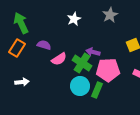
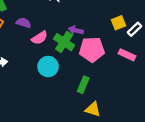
cyan circle: (80, 86) -> (48, 67), moved
green rectangle: (97, 90) -> (83, 85), moved

